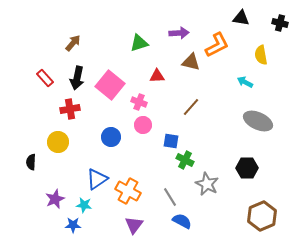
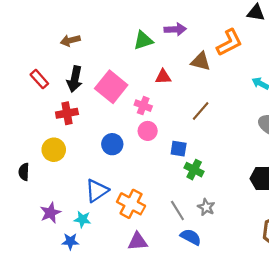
purple arrow: (179, 33) -> (175, 29), moved
brown arrow: (73, 43) -> (70, 40), turned -144
gray star: (207, 184) -> (206, 207), moved, size x0.7
purple triangle: (134, 225) -> (138, 241), turned 48

